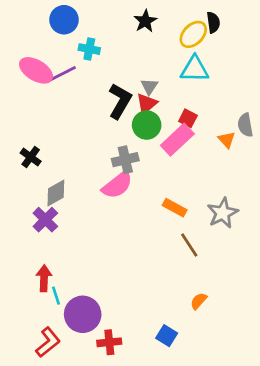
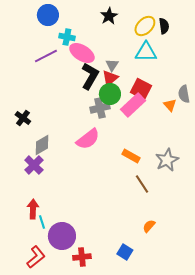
black semicircle: (213, 22) -> (164, 26), moved
pink ellipse: (36, 70) -> (82, 53), moved
red square: (188, 118) -> (141, 89), size x1.5
gray cross: (125, 160) -> (100, 108), moved

